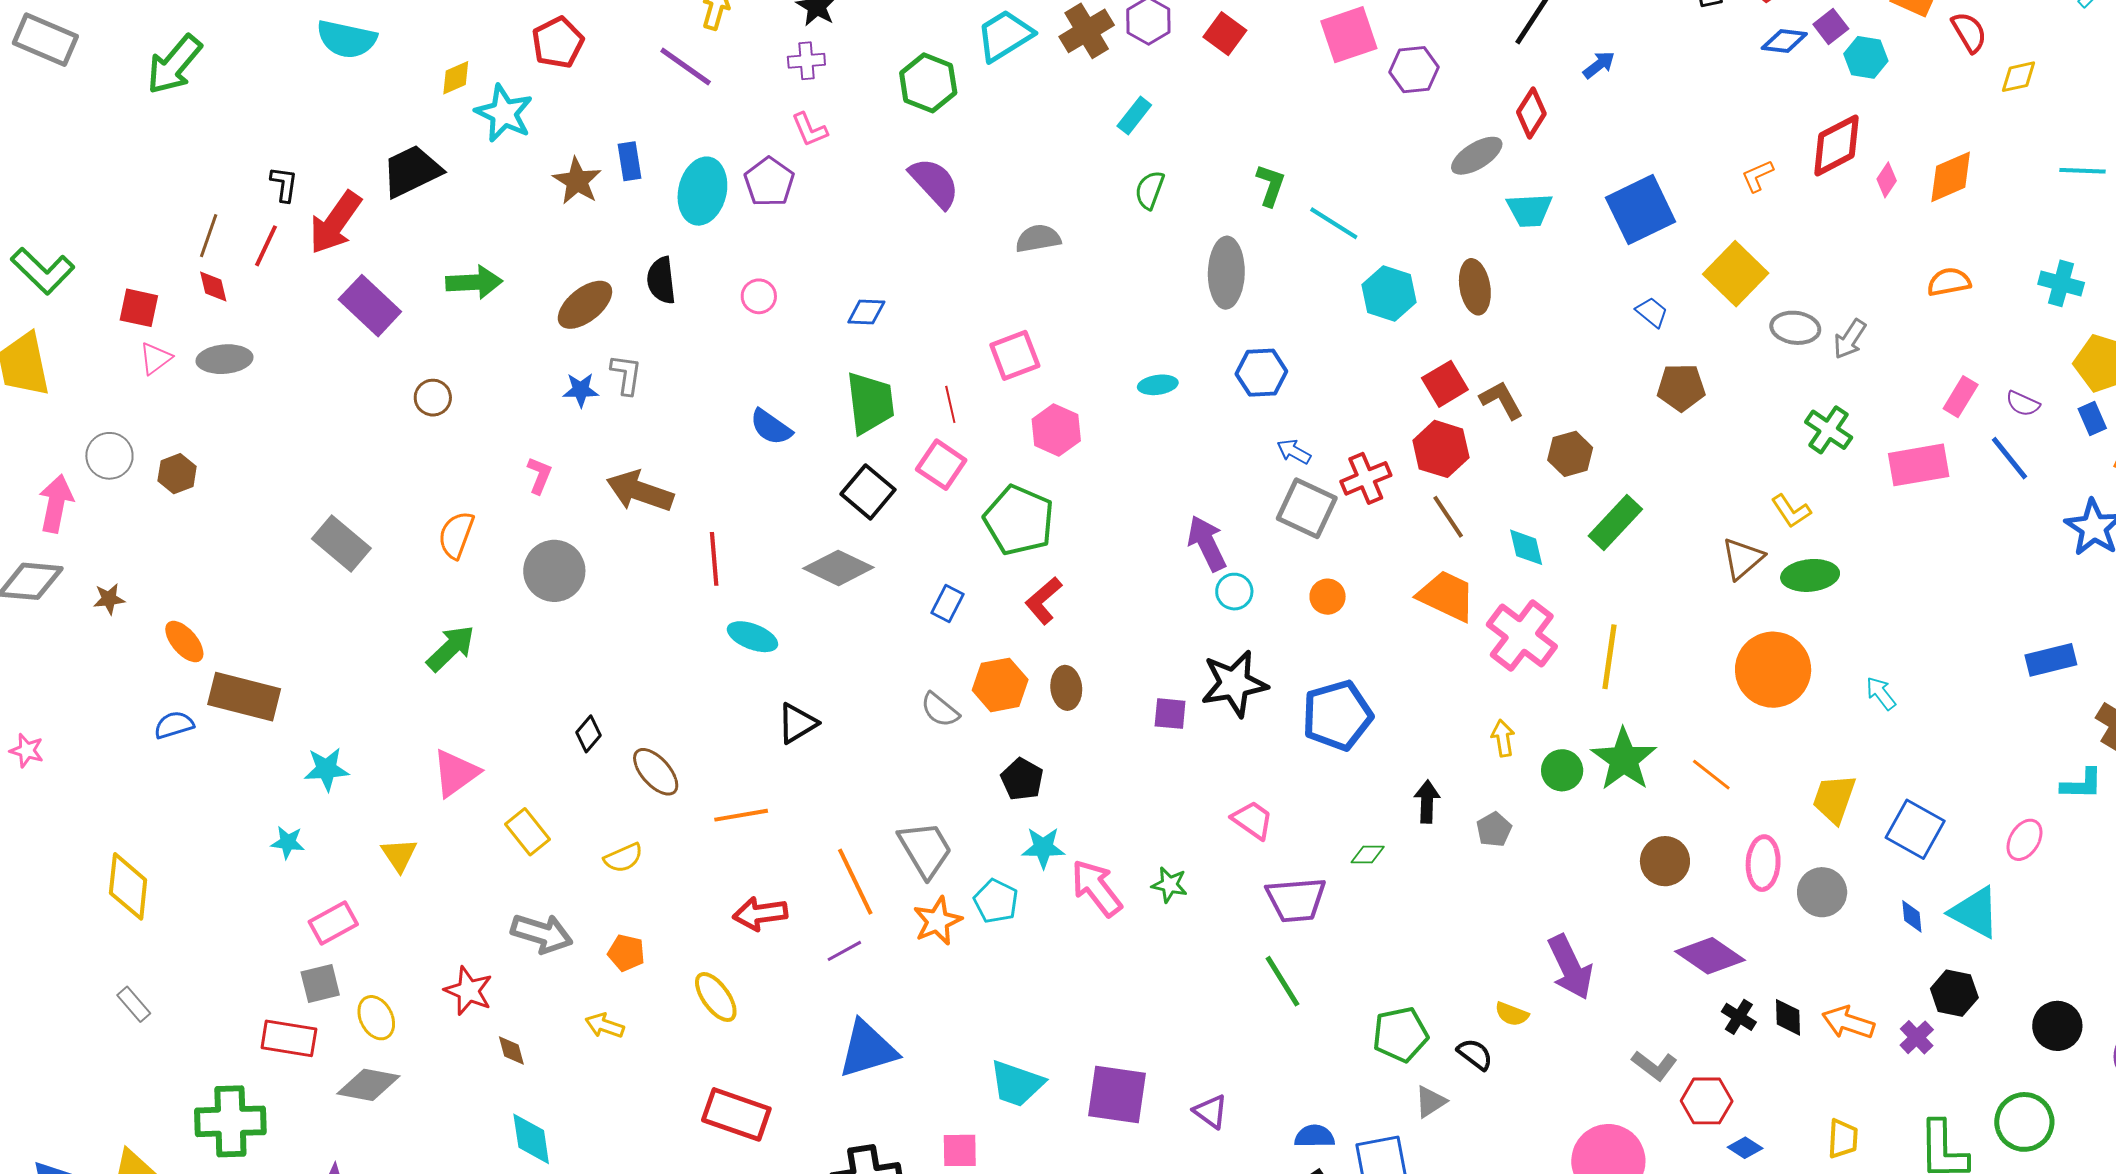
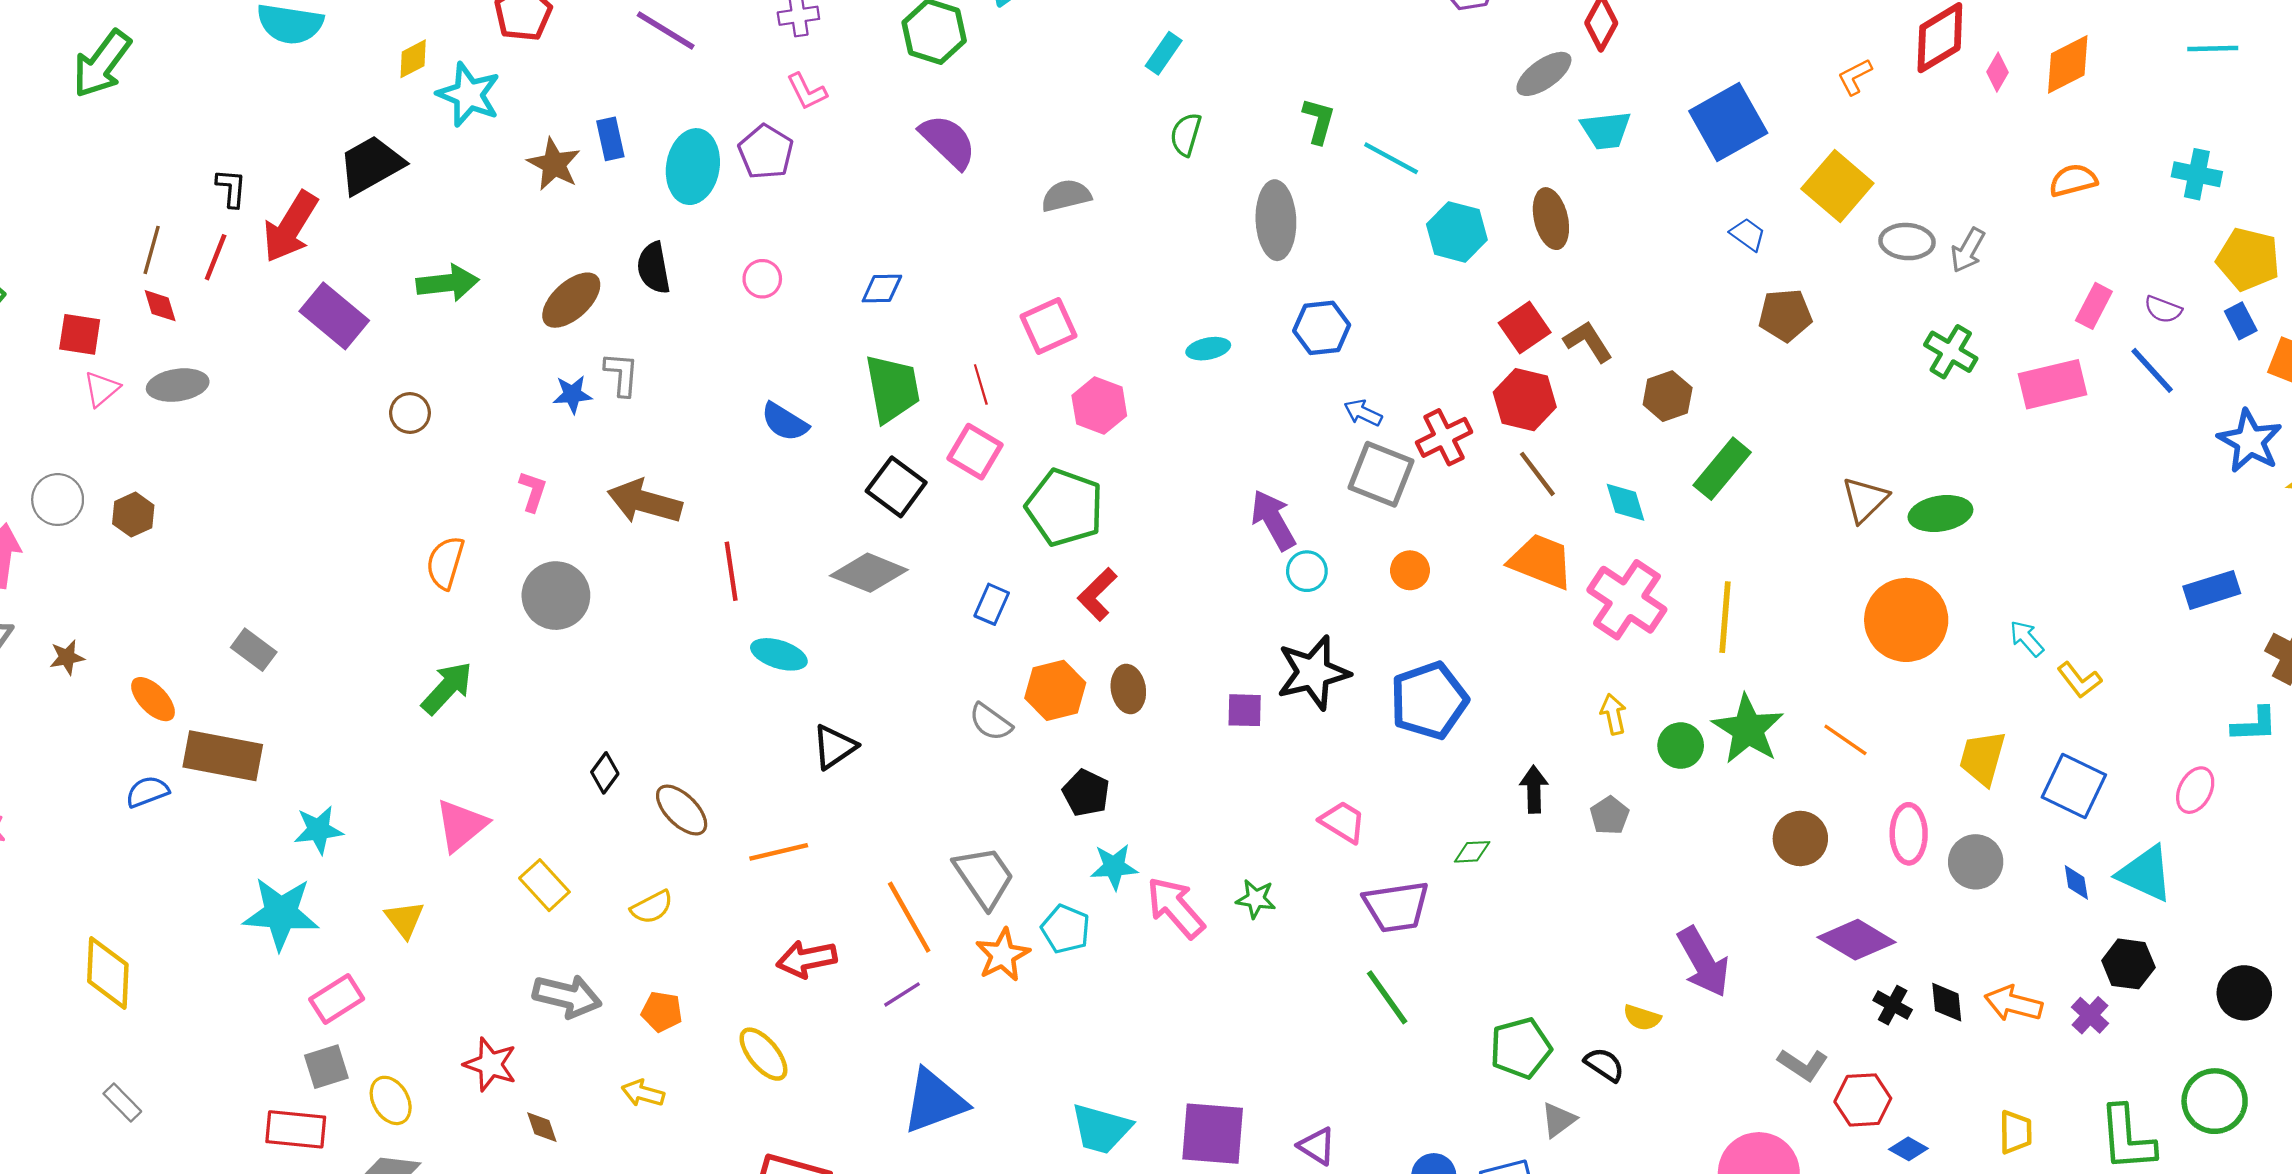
yellow L-shape: (1791, 511) -> (2079, 680), moved
gray rectangle: (341, 544) -> (254, 650), moved, size x0.7
cyan star: (288, 842) -> (281, 913), size x2.0

